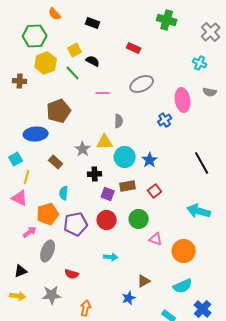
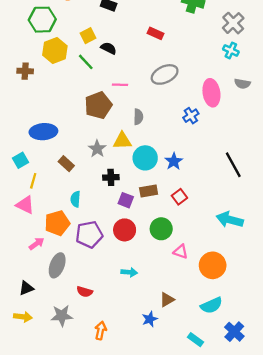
gray cross: (211, 32) -> (233, 23), moved
brown pentagon: (59, 111) -> (98, 105), moved

